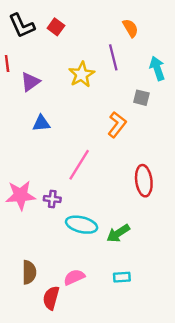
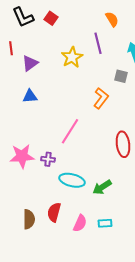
blue triangle: (41, 123) -> (30, 96), moved
pink semicircle: (74, 277) -> (80, 223), moved, turned 138
red semicircle: (51, 298) -> (54, 212), moved

